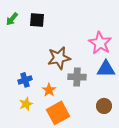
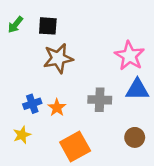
brown star: (59, 58) -> (58, 58), moved
orange star: (49, 90) -> (57, 108), moved
yellow star: (26, 104) -> (22, 135), moved

